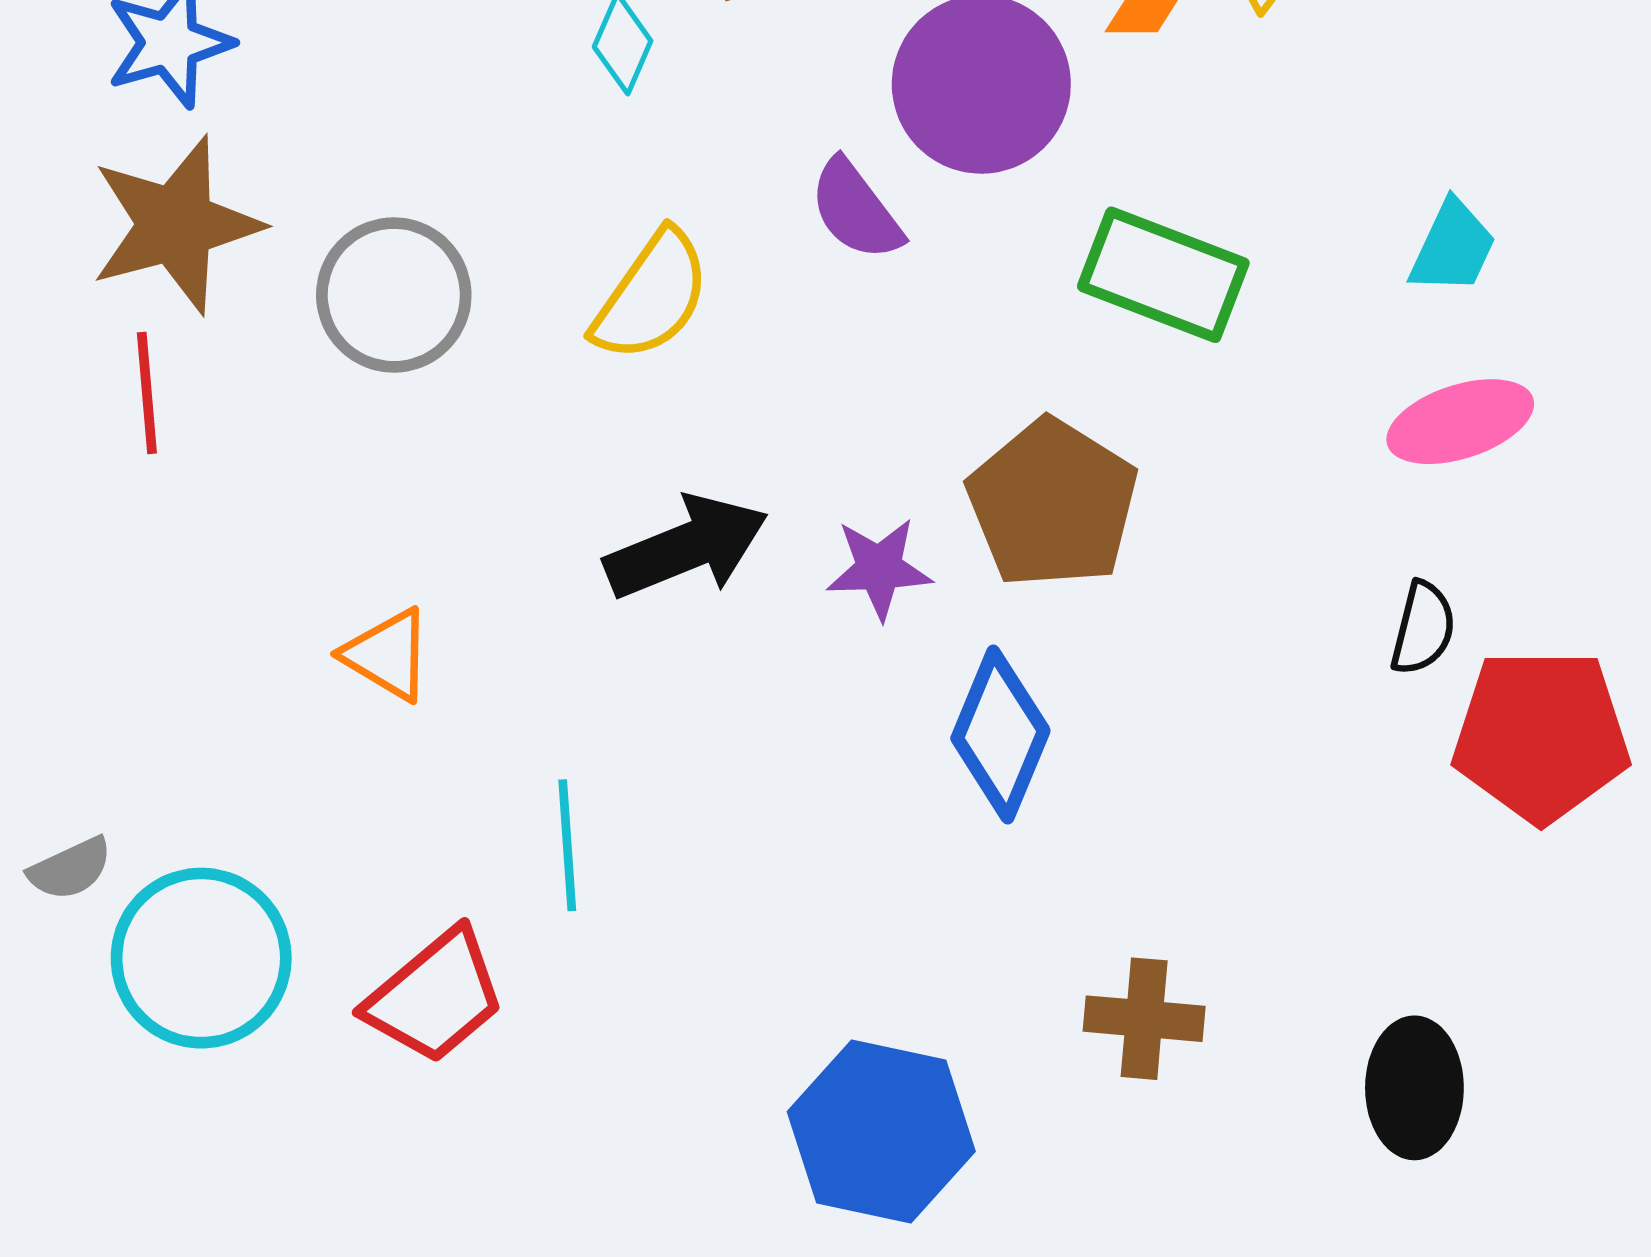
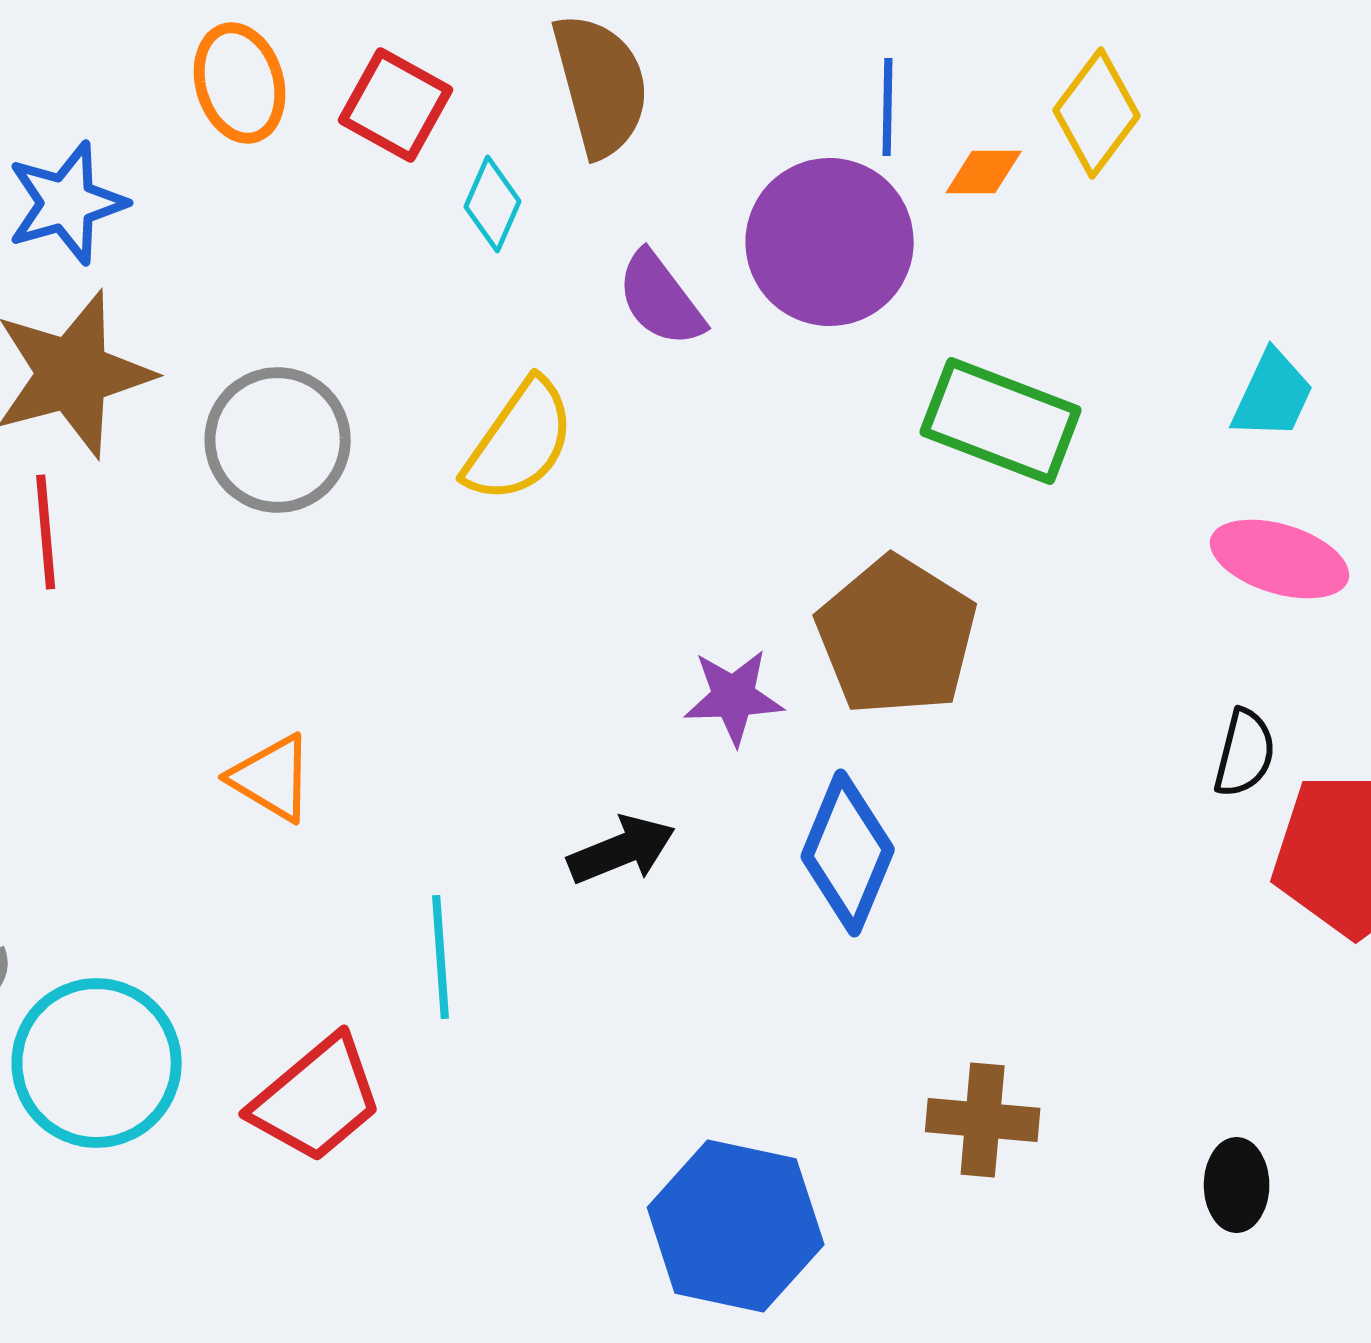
purple semicircle: (856, 210) -> (661, 299), moved
pink ellipse: (1460, 422) -> (1280, 559), turned 35
black arrow: (686, 547) -> (622, 850), moved, size x0.7
black ellipse: (1414, 1088) -> (1237, 1185), size x0.7

